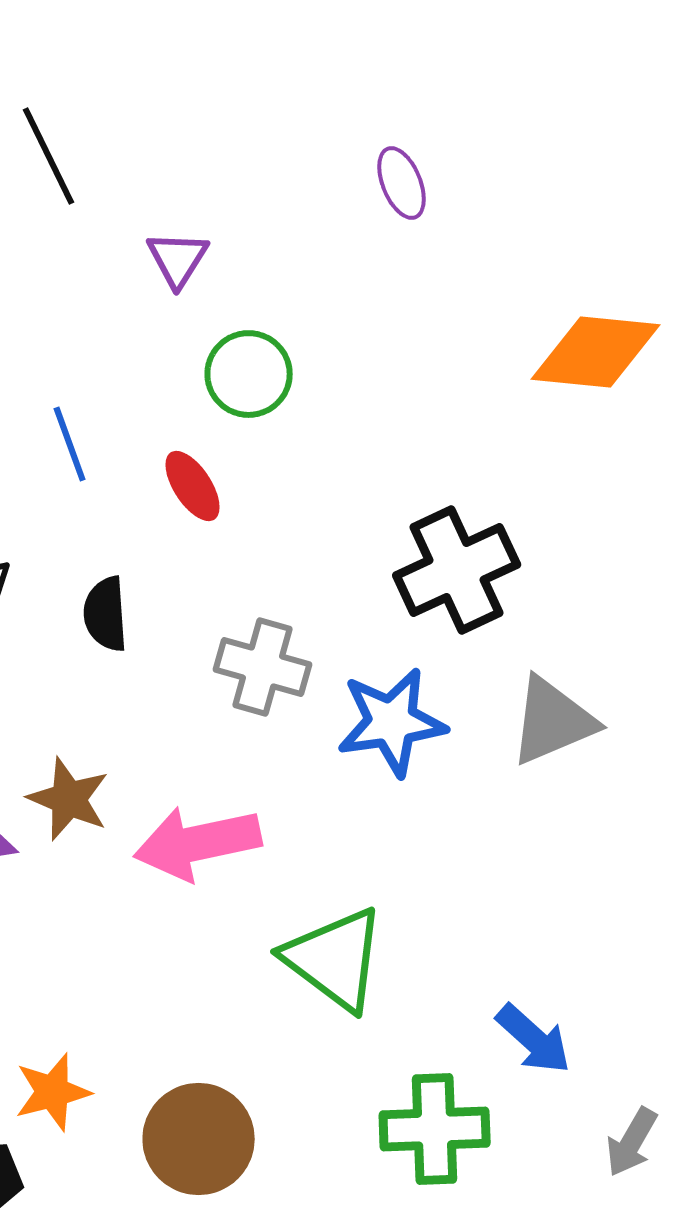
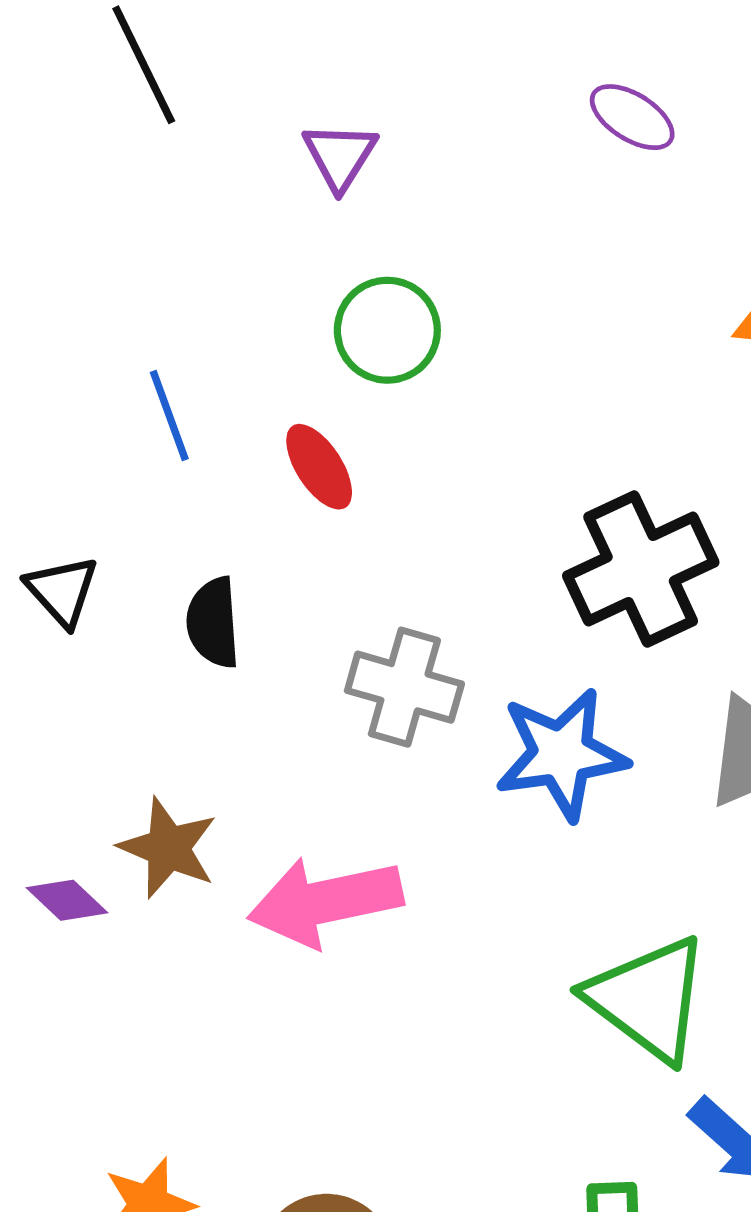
purple ellipse: (402, 183) -> (632, 117), moved, turned -36
purple triangle: (178, 259) -> (340, 156), moved
green triangle: (335, 959) -> (648, 999), moved

